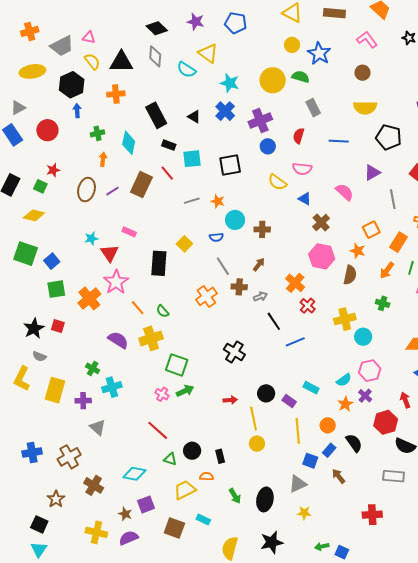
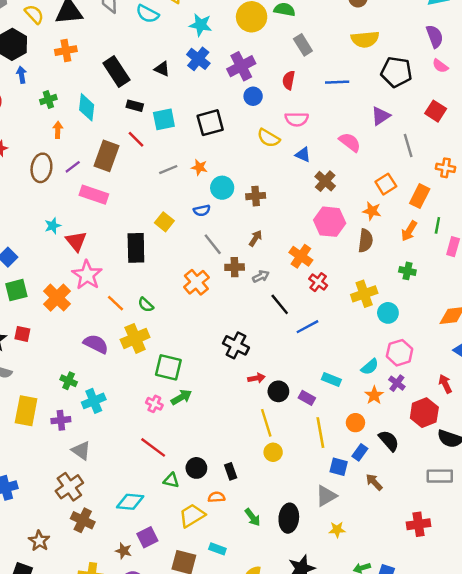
pink rectangle: (129, 232) -> (94, 195), moved, size x1.6
red arrow: (230, 400) -> (256, 378), moved
brown cross: (69, 457) -> (69, 487), moved

